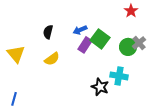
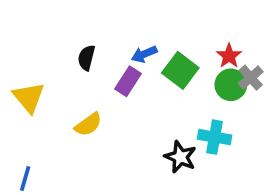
red star: (131, 11) -> (229, 56), moved
purple rectangle: (85, 45) -> (128, 81), moved
yellow semicircle: (52, 59) -> (88, 124), moved

